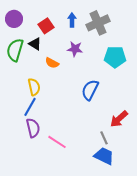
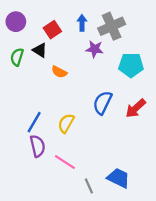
purple star: (75, 49) -> (95, 49), moved
green semicircle: (15, 50) -> (17, 57), size x0.7
yellow semicircle: (34, 87) -> (66, 123), moved, turned -138
red arrow: (119, 119) -> (136, 108), moved
gray line: (104, 138) -> (89, 186), moved

